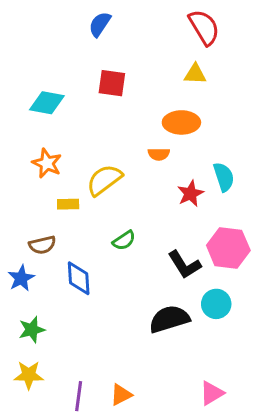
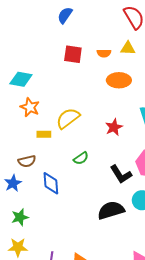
cyan diamond: (47, 103) -> (21, 79), moved
orange semicircle: (159, 154) -> (104, 53), moved
red star: (191, 194) -> (114, 127), moved

